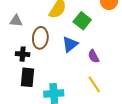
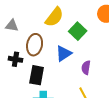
purple semicircle: (94, 56) -> (86, 68), turned 32
black rectangle: (28, 77) -> (37, 75), moved

